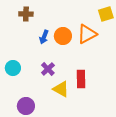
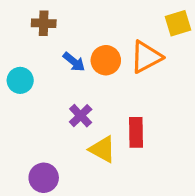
blue arrow: (44, 37) -> (74, 62), turned -72
cyan circle: (13, 68) -> (20, 80), moved

